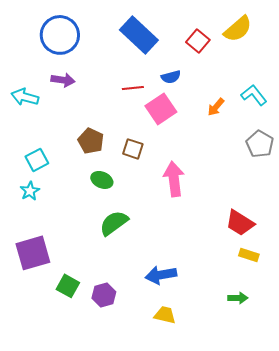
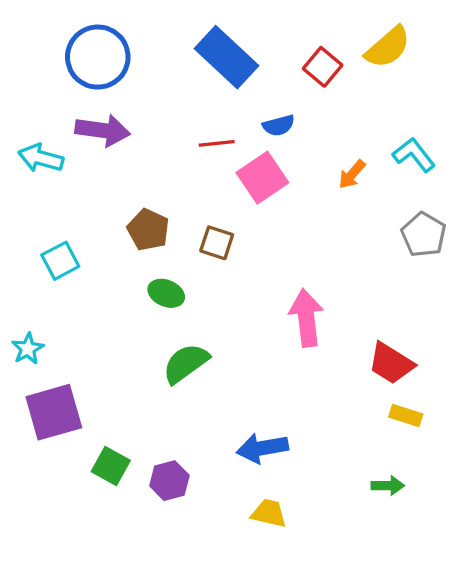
purple arrow: (63, 80) -> (103, 130), size x1.4
pink arrow: (174, 179) -> (306, 318), moved
cyan star: (30, 191) -> (28, 349), moved

